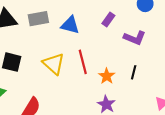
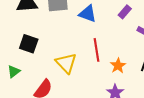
yellow triangle: (54, 64) -> (66, 63), moved

